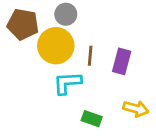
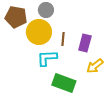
yellow arrow: (136, 109) -> (95, 66), moved, turned 126
green rectangle: (92, 119) -> (64, 83), size x1.6

